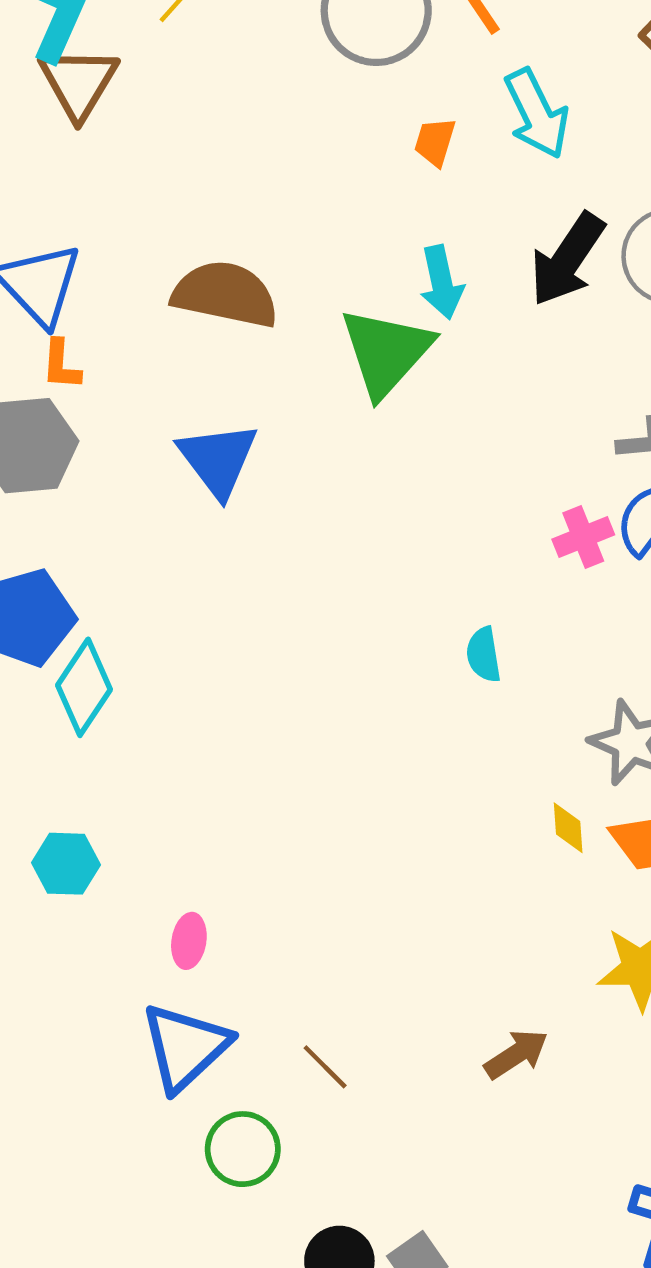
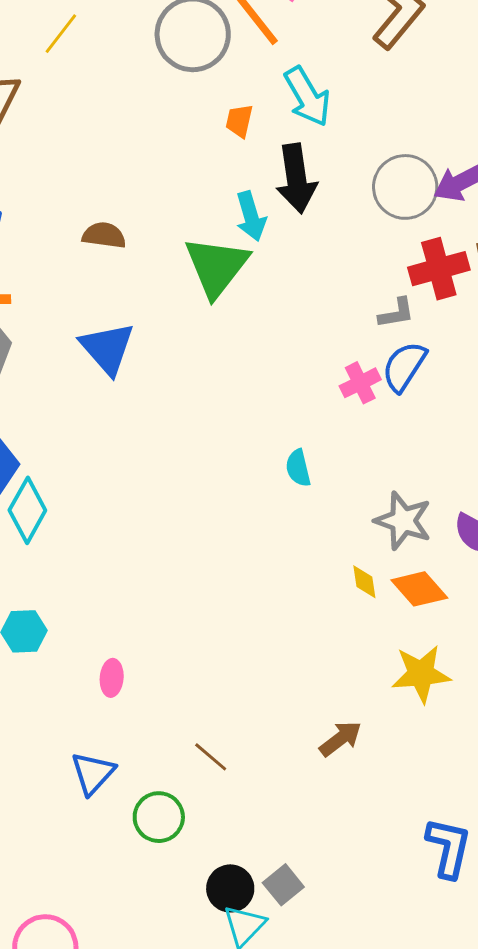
black arrow: (567, 259) -> (296, 178), moved, turned -38
brown semicircle: (225, 294) -> (104, 235), size x0.6
blue triangle: (185, 1047) -> (93, 773), moved, size x0.7

